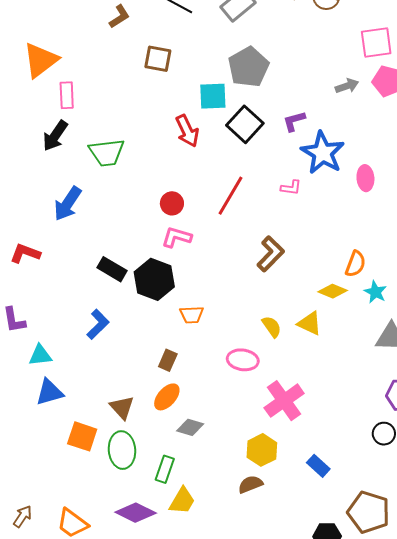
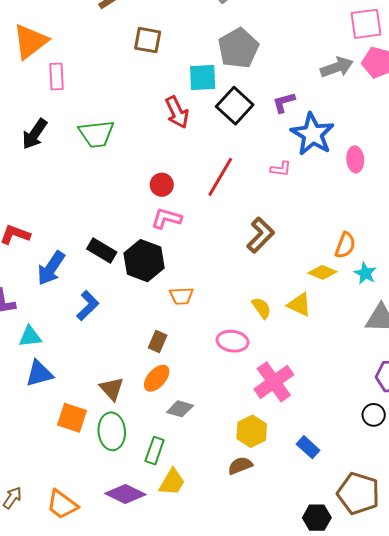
gray arrow: (347, 86) -> (337, 67), size x1.4
black arrow: (55, 136) -> (35, 134), moved
blue arrow: (68, 204) -> (51, 268), moved

